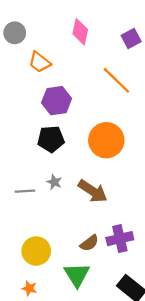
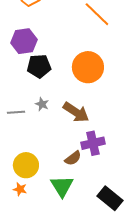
purple hexagon: (57, 101) -> (24, 41), moved
purple cross: (120, 239) -> (93, 143), moved
orange star: (29, 288) -> (20, 189), moved

